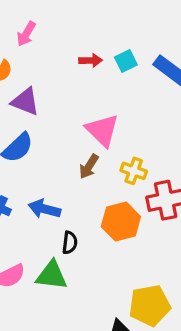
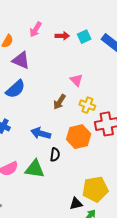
pink arrow: (26, 34) -> (36, 30), moved
pink triangle: (102, 130) -> (76, 80), moved, size x0.6
blue arrow: (44, 209) -> (41, 133), moved
black semicircle: (70, 243) -> (55, 155), moved

